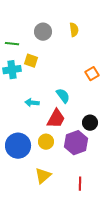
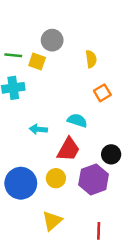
yellow semicircle: (74, 30) -> (91, 59), moved
yellow square: (31, 61) -> (37, 61), moved
orange square: (92, 74) -> (102, 93), moved
cyan semicircle: (63, 96) -> (77, 120), turned -35

